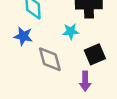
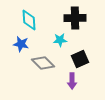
gray diamond: (50, 59) -> (43, 63), turned -30

